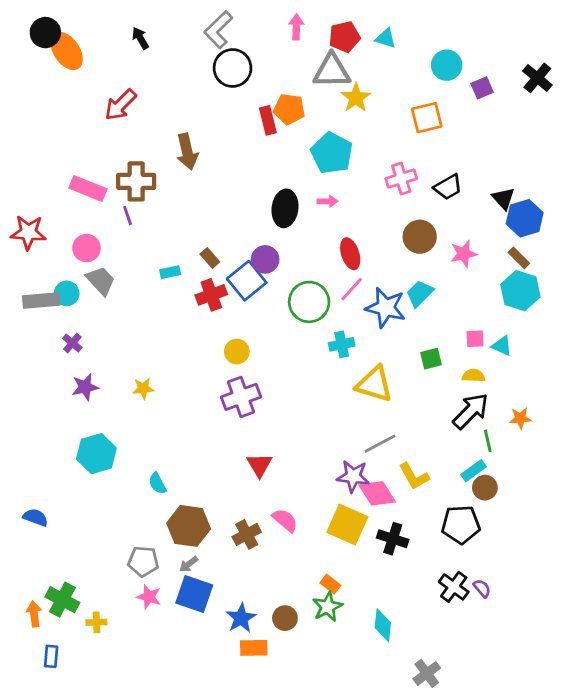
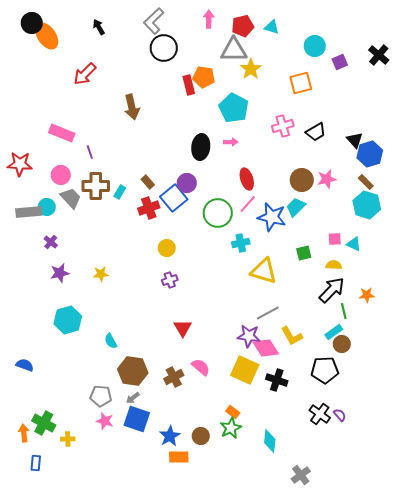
brown cross: (136, 181) -> (96, 186), moved
brown circle: (420, 237) -> (302, 180), moved
cyan rectangle: (170, 272) -> (120, 192), turned -48
purple cross: (241, 397) -> (170, 280), size x0.6

